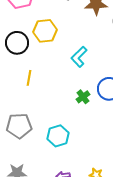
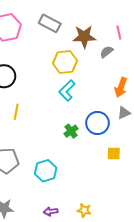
yellow hexagon: (45, 31) -> (65, 62), moved

